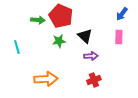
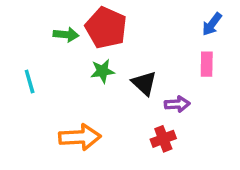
black triangle: (85, 36) -> (144, 83), moved
purple arrow: (91, 56) -> (177, 104), moved

